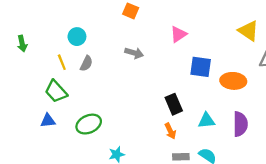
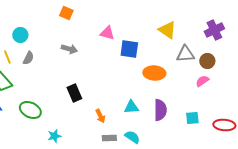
pink triangle: (178, 34) -> (107, 33), turned 49
blue square: (201, 67) -> (129, 49), moved
black rectangle: (174, 104) -> (74, 93), moved
green ellipse: (89, 124) -> (30, 110), turned 50

